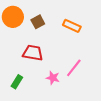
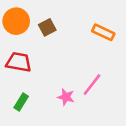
orange rectangle: (72, 26) -> (103, 32), moved
red trapezoid: (33, 53) -> (19, 62), moved

